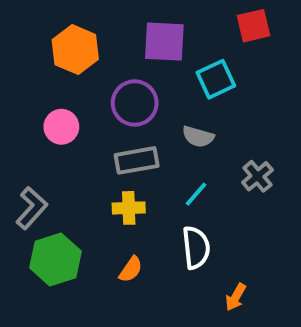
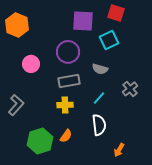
red square: (253, 26) -> (116, 13), moved, turned 30
orange hexagon: (75, 50) -> (17, 25), moved
green hexagon: (55, 259) -> (40, 141), moved

